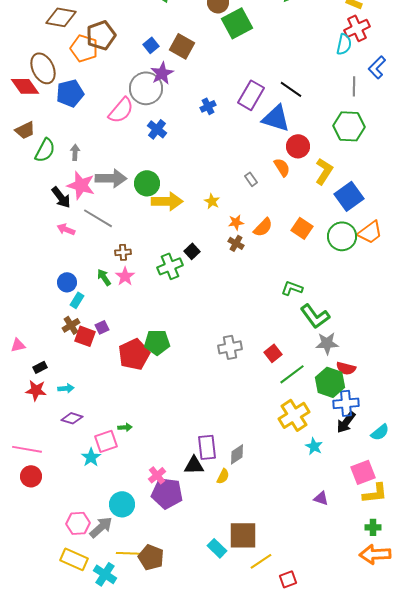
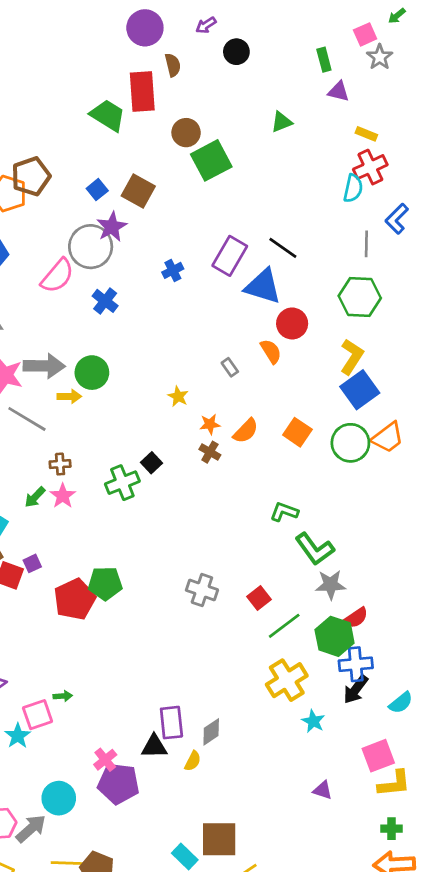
yellow L-shape: (324, 171) -> (352, 357), moved
yellow arrow: (167, 201) -> (69, 396), moved, size x0.6
green arrow: (104, 277) -> (35, 497), turned -102
gray cross: (230, 347) -> (202, 590), turned 30
red semicircle: (346, 368) -> (356, 618), turned -48

